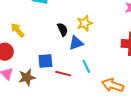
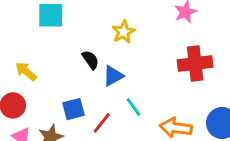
yellow star: (85, 23) -> (123, 32), moved
red line: (63, 74) -> (102, 123), turned -56

